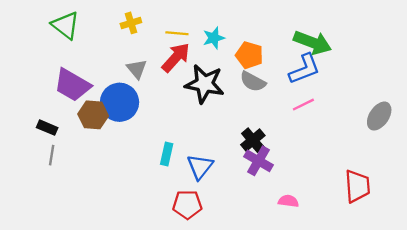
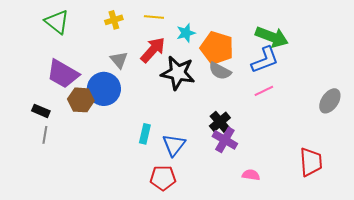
yellow line: (177, 33) -> (154, 17), moved
orange pentagon: (249, 55) -> (217, 48), size x1.4

